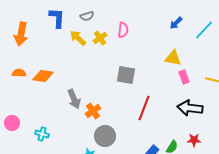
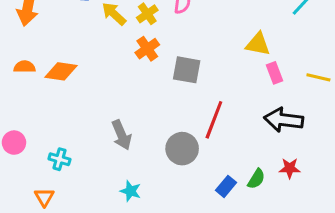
gray arrow: (74, 99) -> (122, 135), moved
orange cross: (93, 111) -> (147, 49), moved
gray circle: (105, 136) -> (182, 149), moved

